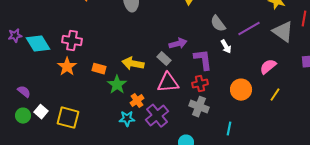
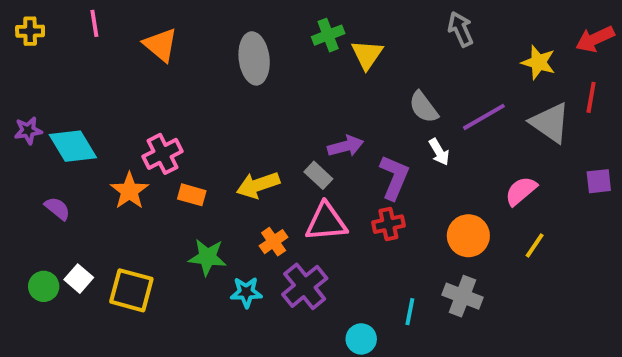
pink cross: (72, 41) -> (163, 154), moved, turned -36
purple L-shape: (203, 60) -> (394, 177), turned 30
yellow arrow: (133, 64) -> (258, 185), turned -30
green star: (117, 85) -> (207, 257), moved, turned -30
purple semicircle: (24, 92) -> (57, 208), moved
orange cross: (137, 101) -> (274, 242), moved
gray cross: (199, 107) -> (462, 296), moved
cyan line: (229, 129) -> (410, 312), moved

